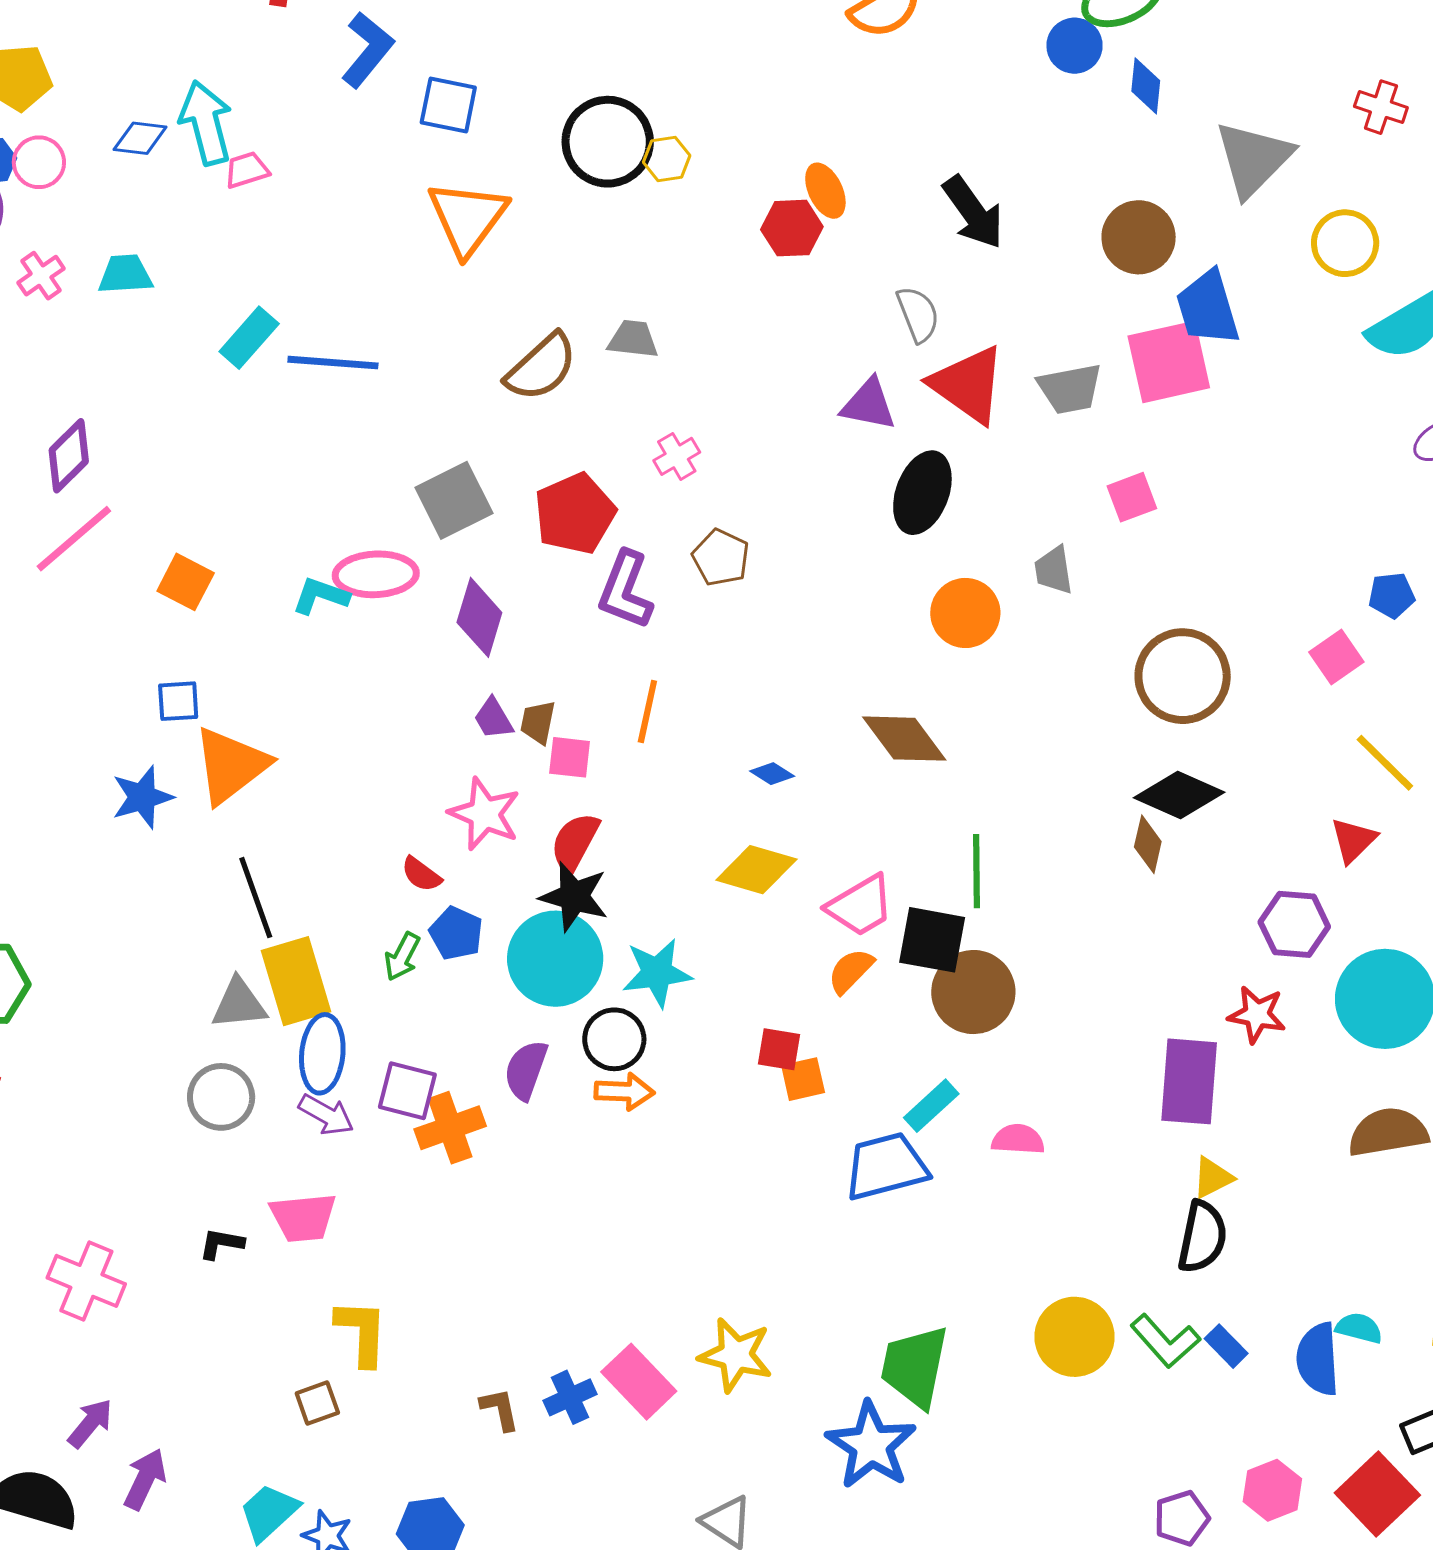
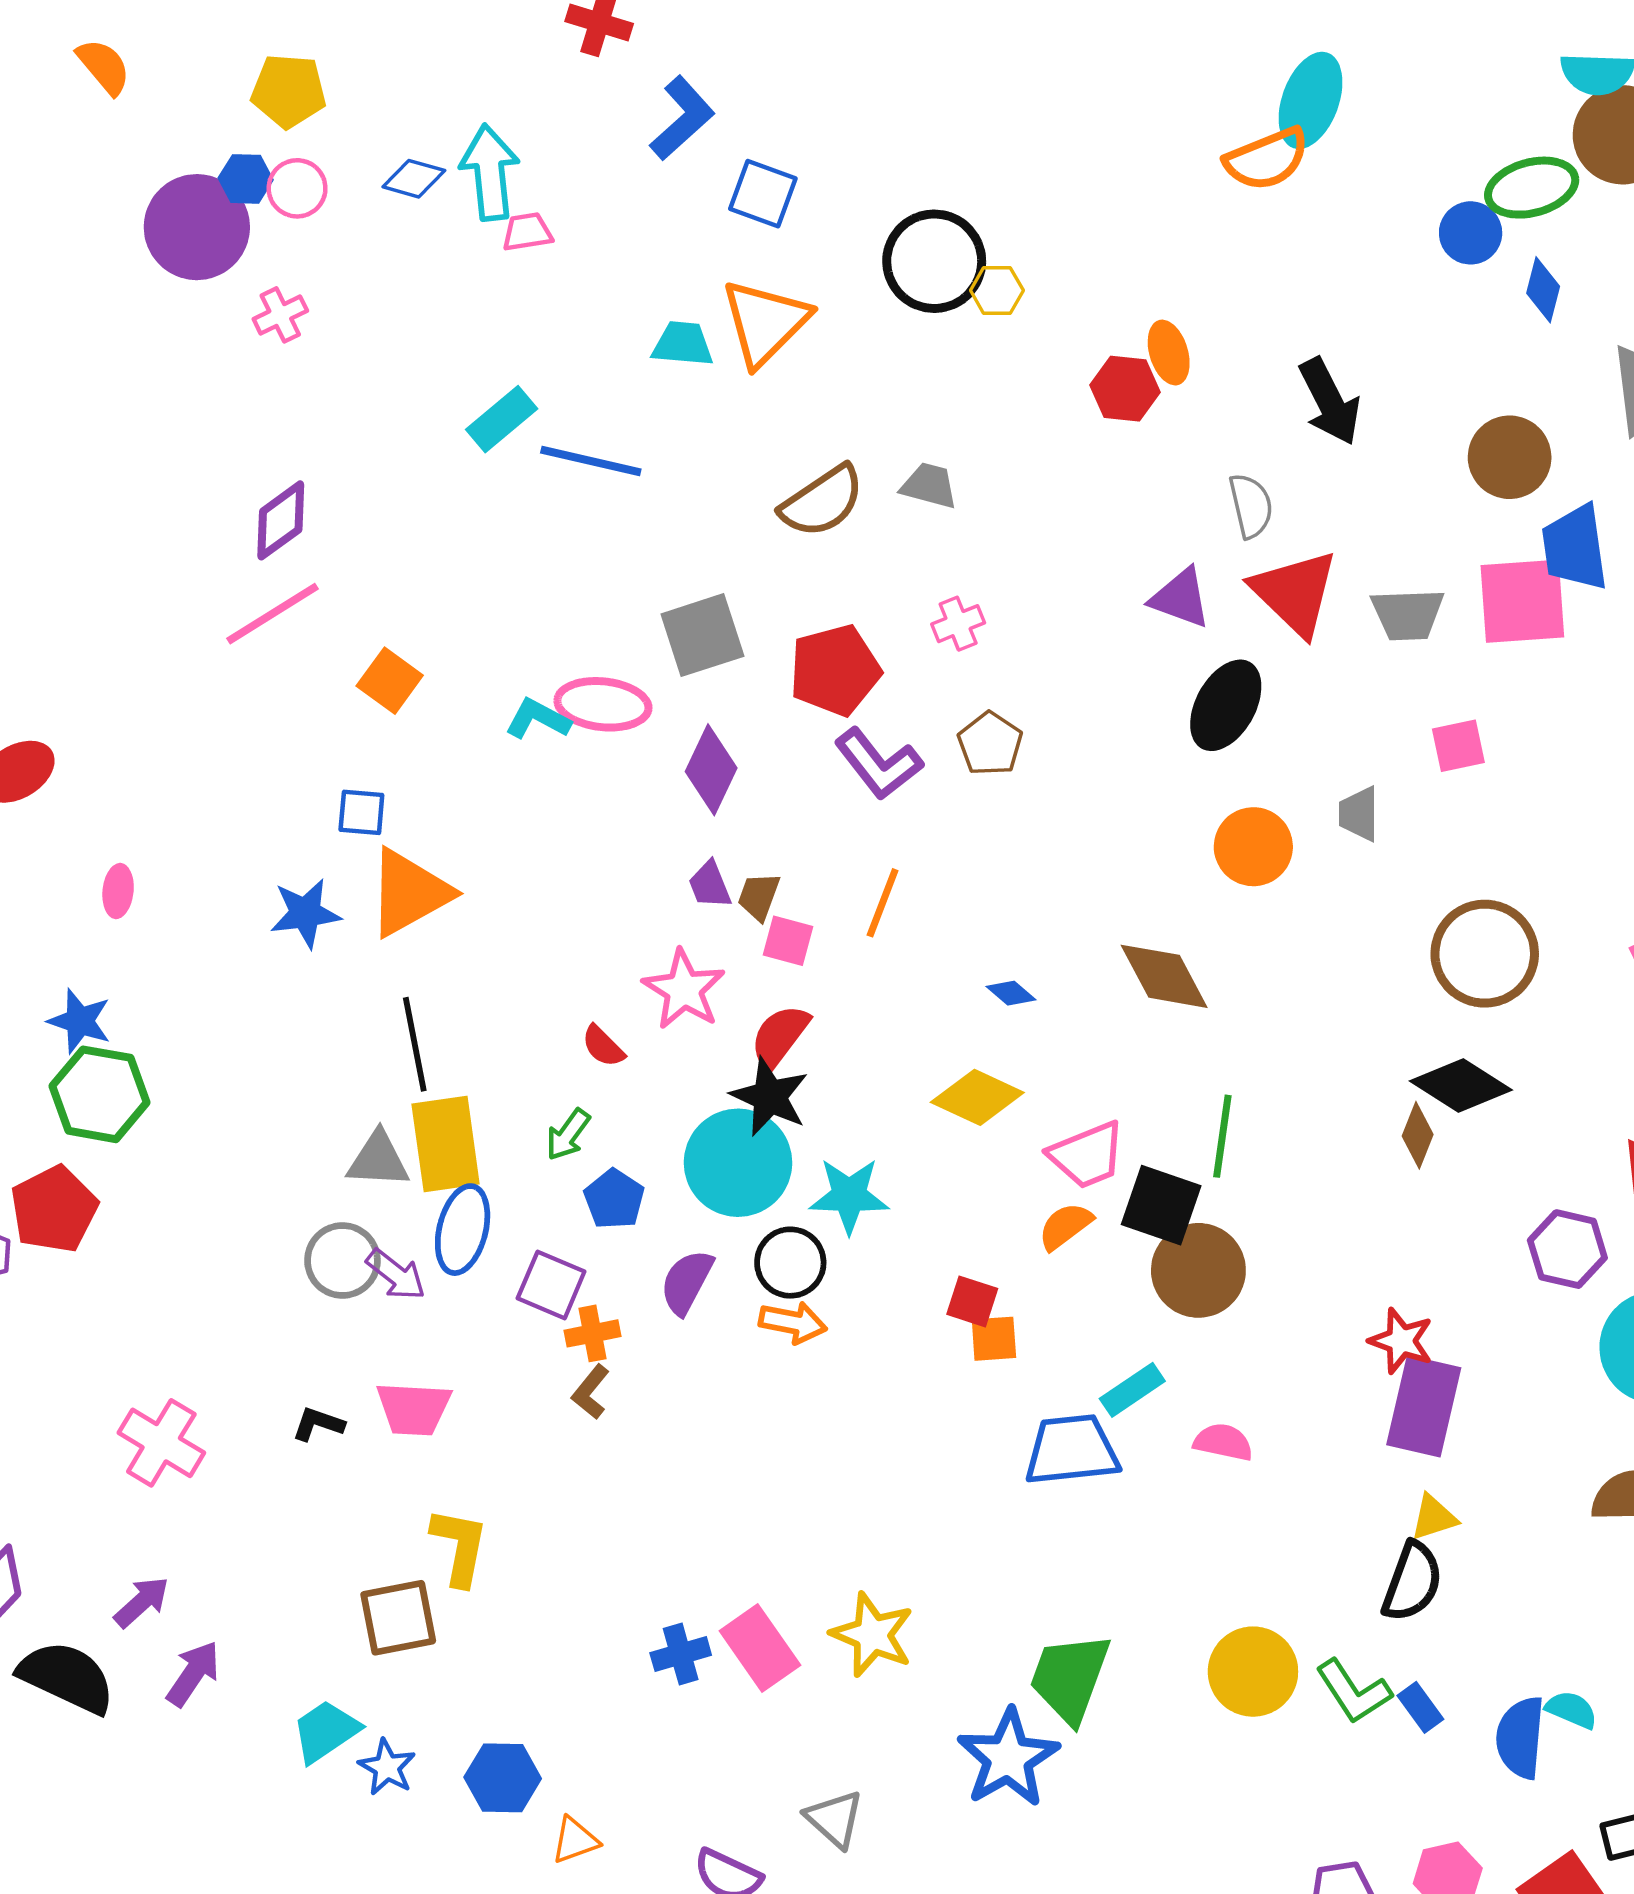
cyan trapezoid: (125, 274) -> (683, 344), moved
purple L-shape: (625, 590) -> (879, 764), turned -68
blue pentagon: (456, 933) -> (614, 1199), moved
red star: (1257, 1014) -> (1401, 1341), moved
purple arrow: (326, 1115) -> (396, 1275), moved
orange cross: (450, 1128) -> (593, 1333), size x0.7
brown square: (317, 1403) -> (398, 1618), size x1.6
brown L-shape: (500, 1409) -> (591, 1392), moved, turned -138

